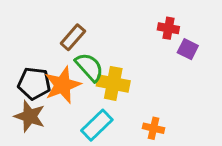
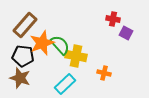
brown rectangle: (73, 37) -> (25, 25), moved, size x1.4
orange star: (63, 85) -> (42, 43), moved
orange cross: (154, 128) -> (104, 73), moved

